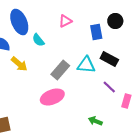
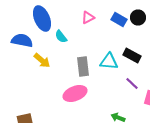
blue rectangle: (96, 32) -> (119, 20), moved, turned -49
gray rectangle: (60, 70) -> (83, 66), turned -48

